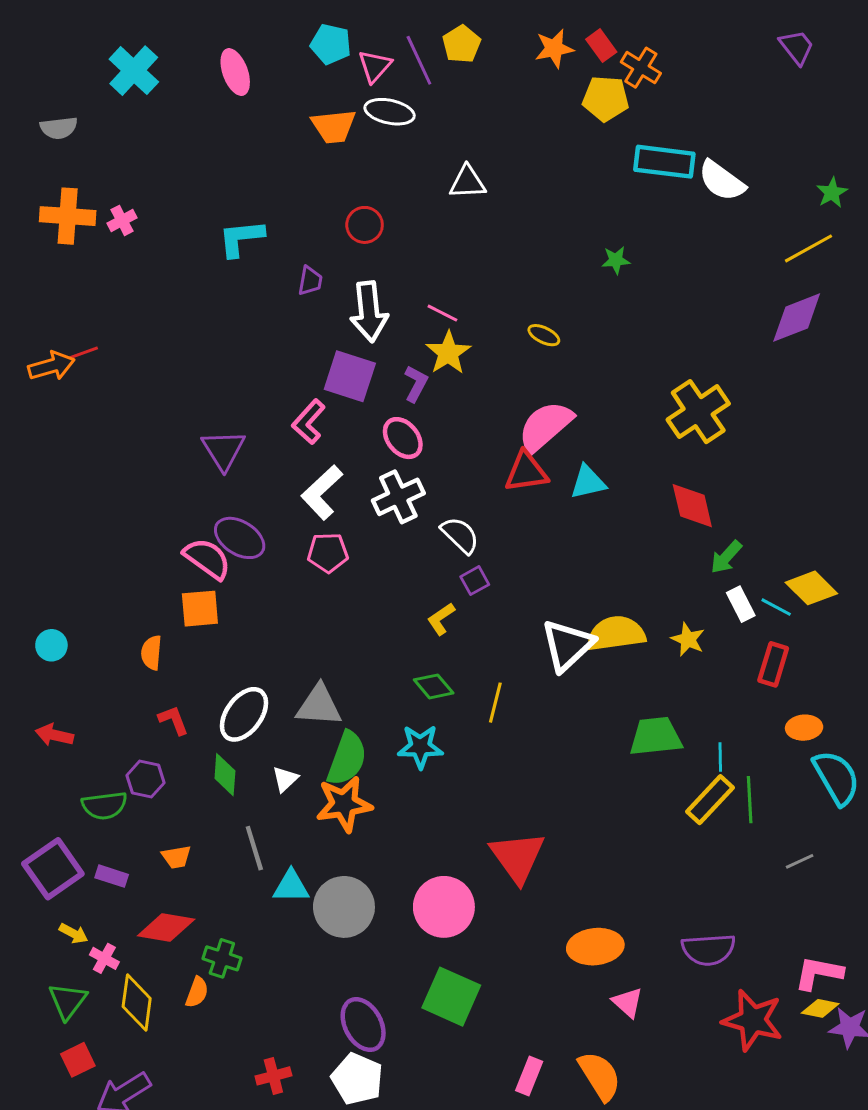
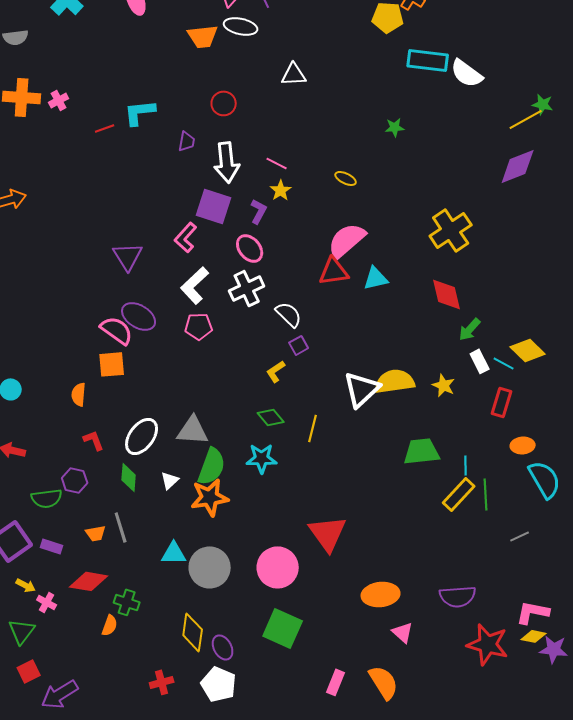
green star: (832, 193) -> (543, 104), moved, turned -30
red line: (84, 353) -> (105, 128), moved
yellow star: (448, 353) -> (281, 190), size x0.7
gray line: (254, 848) -> (121, 527), moved
yellow diamond: (137, 1002) -> (193, 632), moved
purple ellipse: (363, 1025) -> (223, 647), size x0.7

